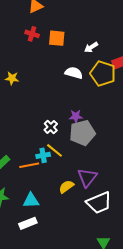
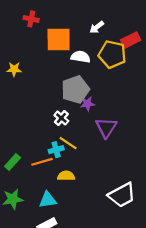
orange square: (57, 38) -> (59, 39), moved, size x1.4
gray pentagon: (82, 133) -> (75, 90), moved
purple triangle: (87, 177) -> (106, 128), moved
yellow semicircle: (66, 187) -> (66, 176), moved, turned 42

